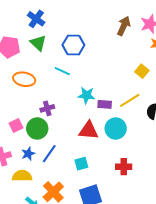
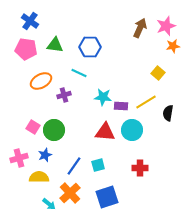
blue cross: (36, 19) -> (30, 21), moved
green triangle: (38, 43) -> (55, 45), turned -36
orange ellipse: (24, 79) -> (41, 81), turned -40
purple cross: (47, 108) -> (64, 95), moved
pink square: (16, 125) -> (33, 127), turned -32
blue line: (49, 154) -> (74, 166), moved

